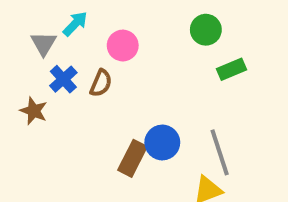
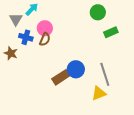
pink circle: (123, 46) -> (45, 28), moved
blue cross: (63, 79) -> (26, 37), turned -32
brown rectangle: (133, 158) -> (61, 77), turned 30

